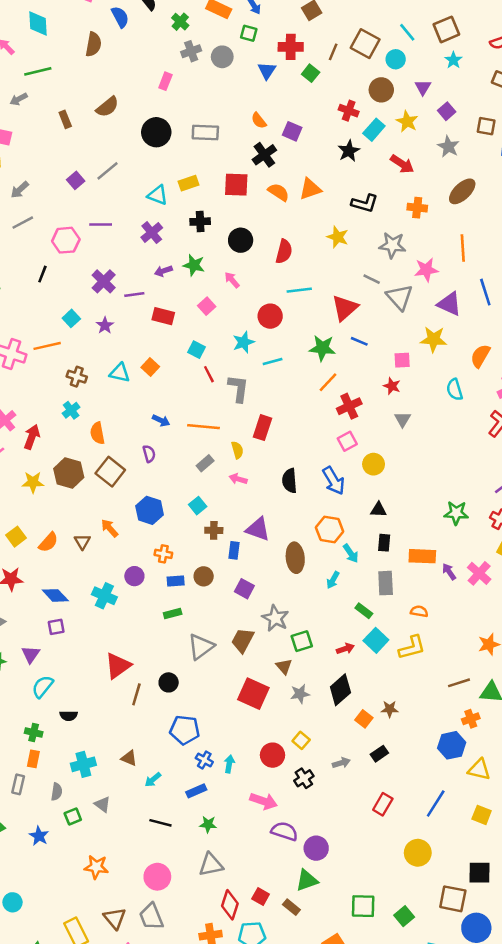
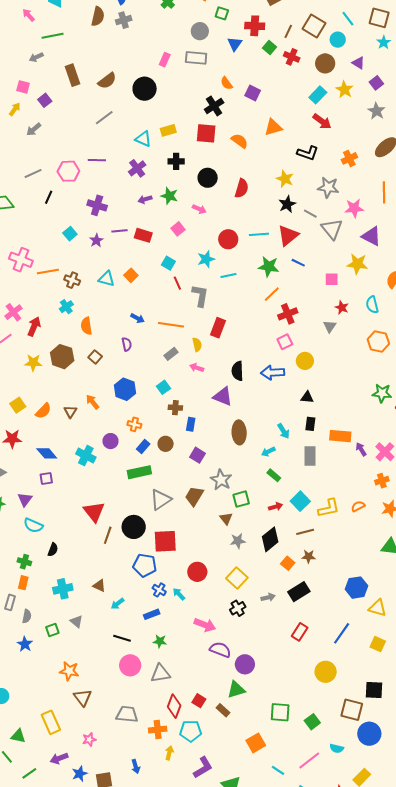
brown square: (446, 29) -> (379, 18), turned 35
gray cross: (191, 51) -> (124, 20), moved
pink rectangle: (165, 81) -> (165, 60), moved
purple triangle: (423, 87) -> (358, 63), turned -32
brown semicircle: (107, 107) -> (107, 81), moved
red cross: (349, 111) -> (292, 57), moved
brown rectangle: (65, 119) -> (73, 75), size x1.5
gray rectangle: (205, 133) -> (196, 58), moved
black star: (349, 151) -> (287, 204), moved
black cross: (264, 155) -> (214, 106), moved
red arrow: (402, 164) -> (322, 121), moved
purple square: (76, 180) -> (45, 100), moved
orange triangle: (310, 189) -> (273, 127), moved
orange cross: (417, 208) -> (349, 158), turned -35
gray line: (23, 223) -> (33, 173), moved
pink arrow: (232, 280) -> (199, 209), turned 152
purple cross: (104, 281) -> (97, 205), turned -30
cyan line: (299, 290) -> (259, 234), moved
purple line: (134, 294) -> (120, 231), moved
orange line: (47, 346) -> (48, 272), moved
red star: (392, 386) -> (342, 307), moved
brown square: (110, 472) -> (95, 357), size x0.6
blue arrow: (334, 481) -> (273, 373), turned 115
green star: (456, 513) -> (382, 393), moved
purple triangle: (258, 529) -> (223, 397), moved
orange hexagon: (330, 530) -> (378, 341), moved
cyan arrow: (333, 580) -> (268, 452), turned 32
blue rectangle: (176, 581) -> (143, 446), turned -48
green rectangle: (364, 611) -> (274, 475), moved
orange semicircle: (419, 611) -> (358, 506), moved, turned -40
green rectangle: (173, 614) -> (139, 472), size x1.6
red triangle: (118, 666) -> (94, 512), turned -35
black circle: (169, 682) -> (134, 527), size x1.5
brown line: (459, 683) -> (305, 532), moved
cyan semicircle: (43, 687) -> (33, 525), turned -108
red square: (253, 694) -> (165, 541), moved, turned -30
black semicircle: (69, 716) -> (53, 550), turned -72
orange cross: (471, 719) -> (382, 481), moved
yellow square: (301, 740) -> (237, 578), size x1.5
black rectangle: (379, 754) -> (299, 592), size x1.5
red circle: (273, 755) -> (197, 572), moved
cyan arrow: (229, 764) -> (179, 594), turned -56
gray semicircle: (57, 792) -> (27, 616), moved
pink circle: (157, 877) -> (130, 665), moved
gray trapezoid: (151, 917) -> (127, 714), moved, turned 115
brown triangle: (115, 918) -> (83, 698), moved

